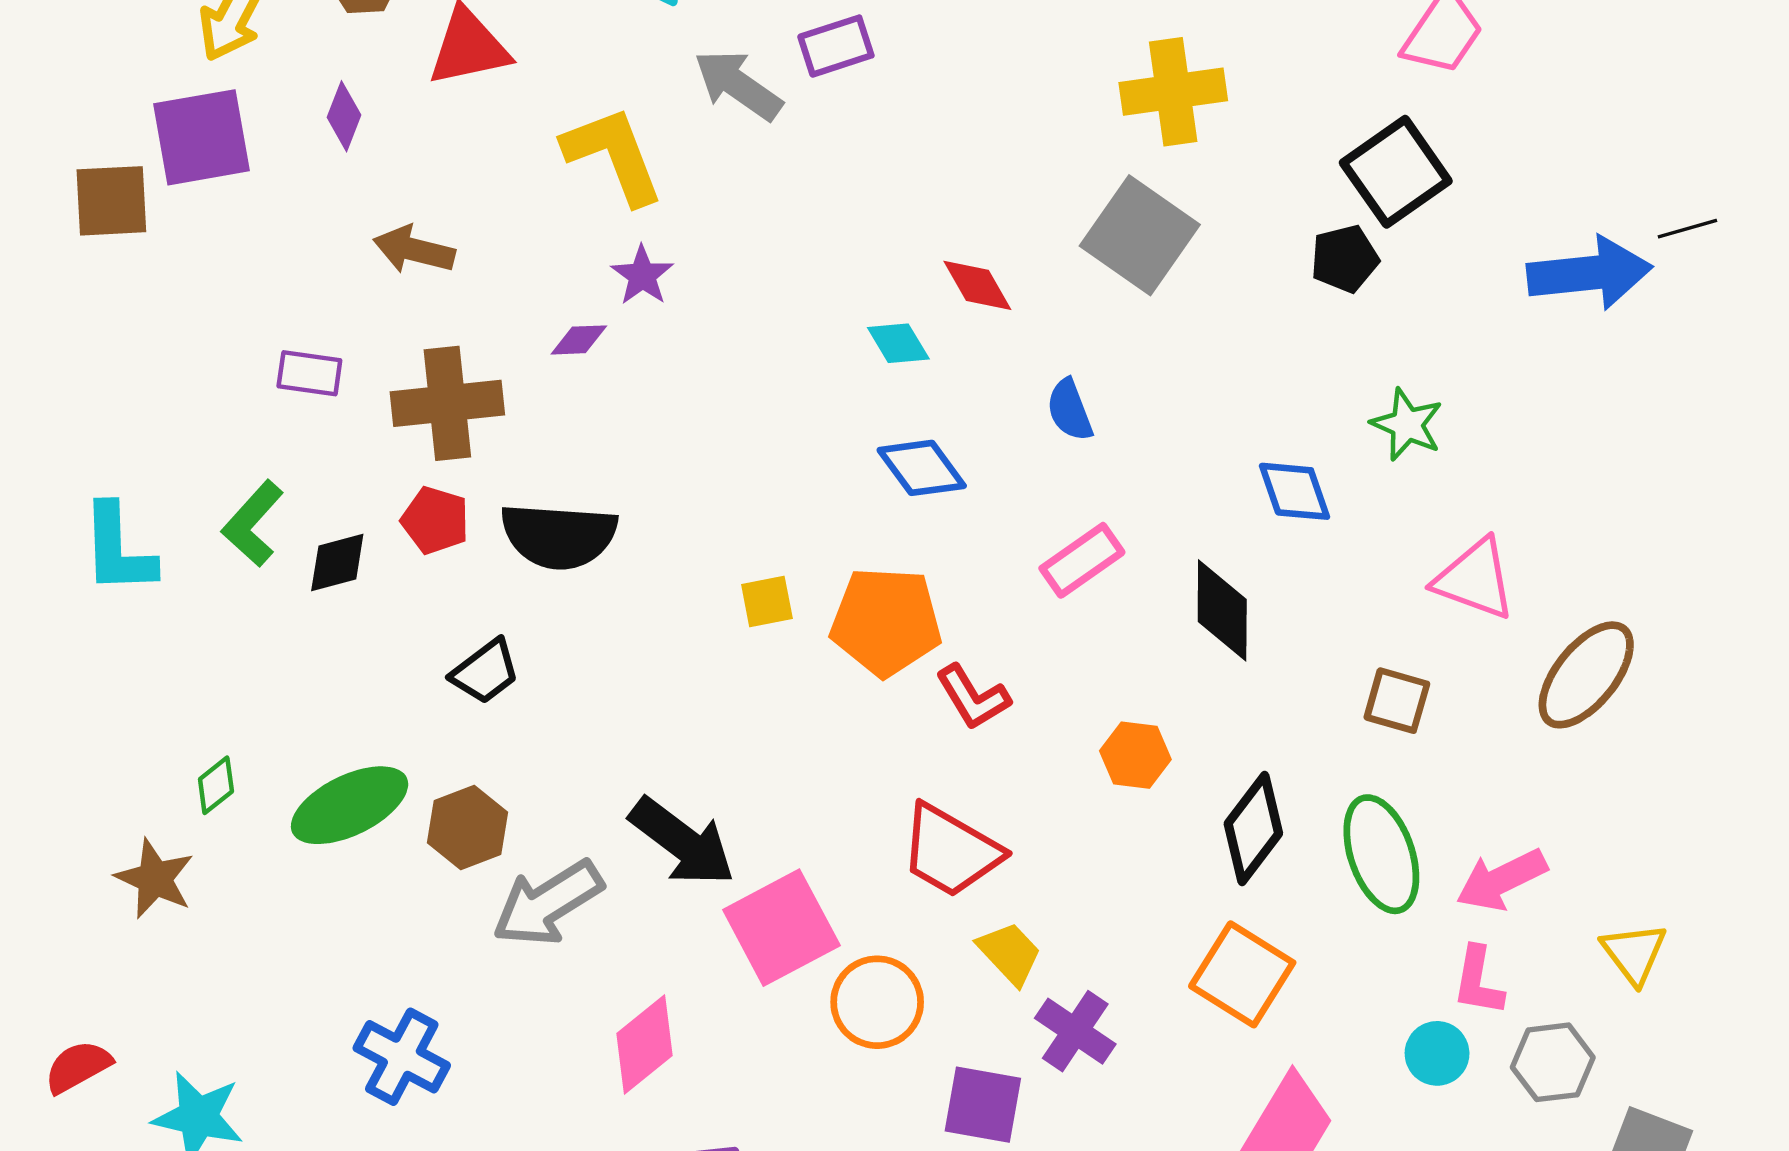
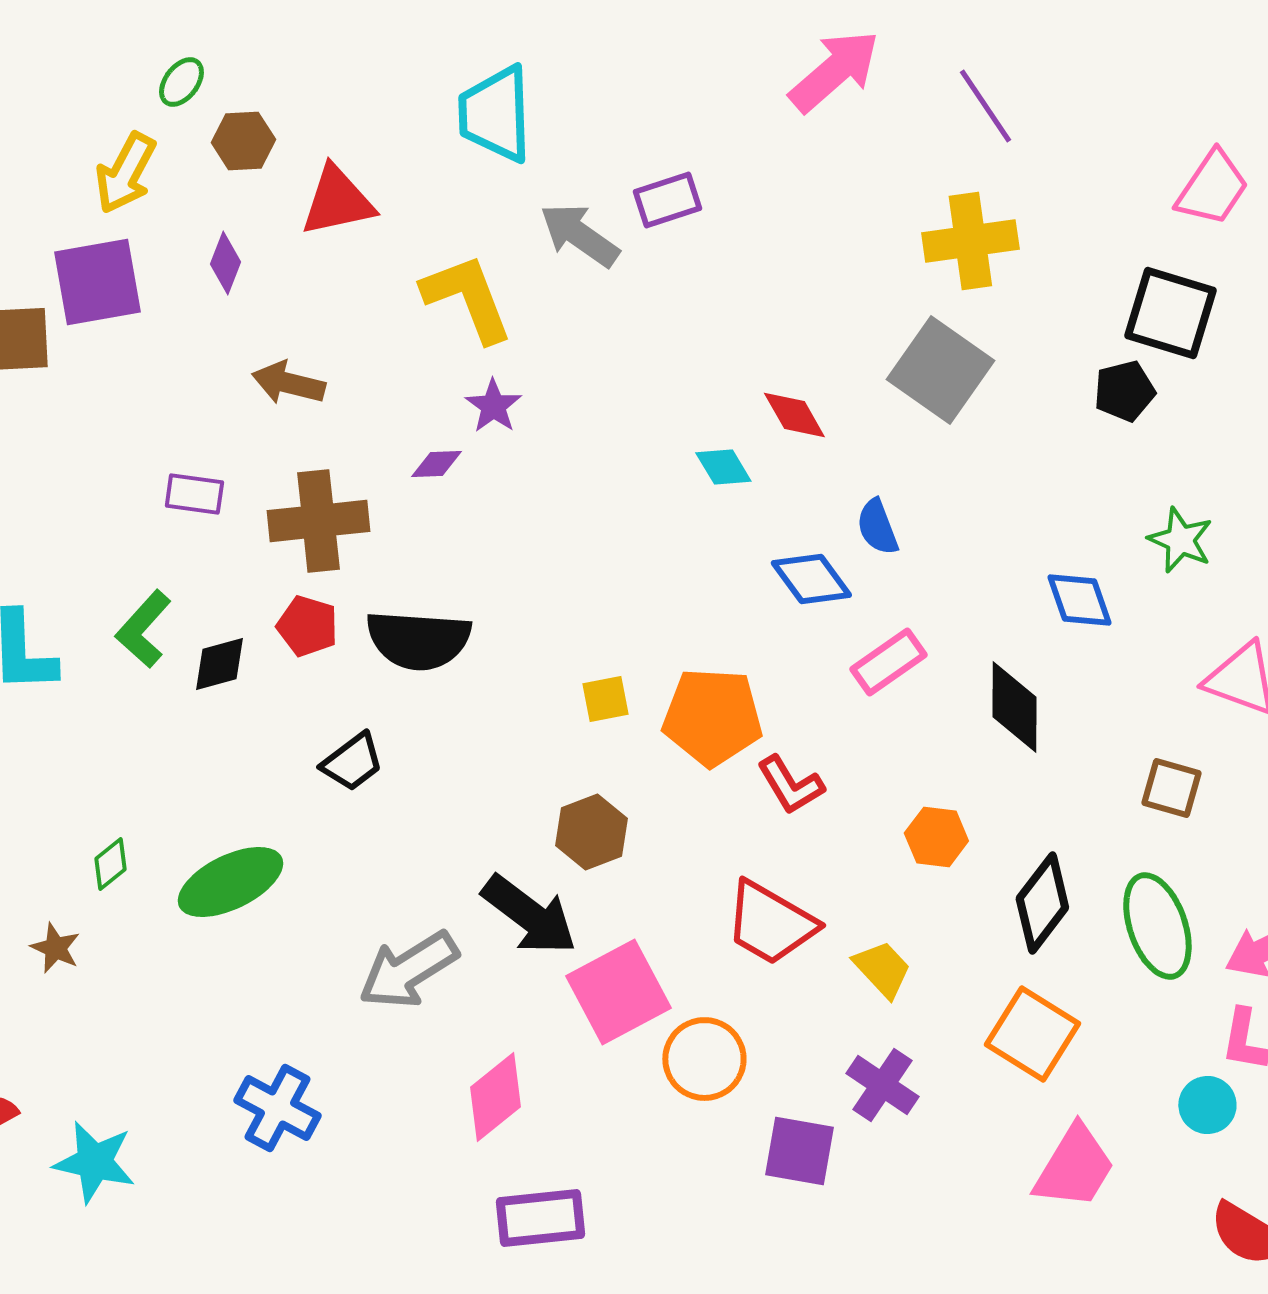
black square: (1396, 172) -> (1170, 313), turned -38
blue diamond: (922, 468) -> (811, 579), moved
brown hexagon: (468, 827) -> (591, 832), moved
brown star: (155, 879) -> (55, 948), size x0.7
yellow trapezoid: (1010, 953) -> (882, 969), moved

